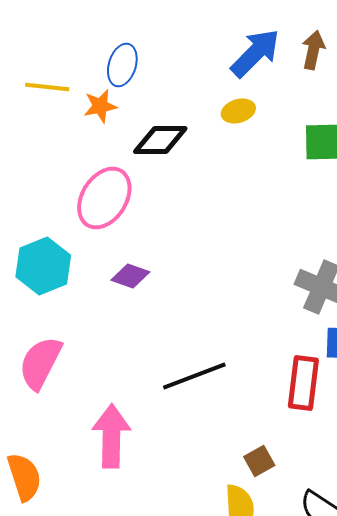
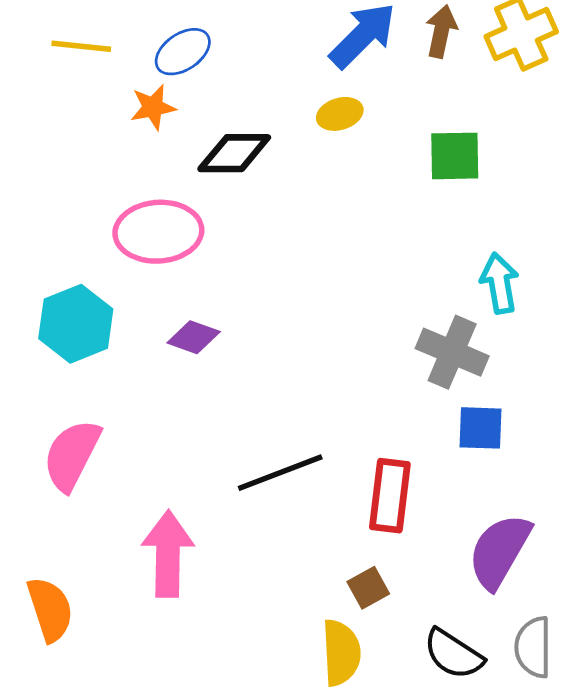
blue ellipse: (122, 65) -> (183, 52), turned 39
yellow line: (47, 87) -> (81, 46), moved
pink ellipse: (104, 198) -> (158, 232), turned 54
red rectangle: (303, 383) -> (390, 496), moved

